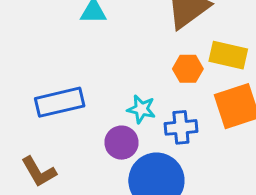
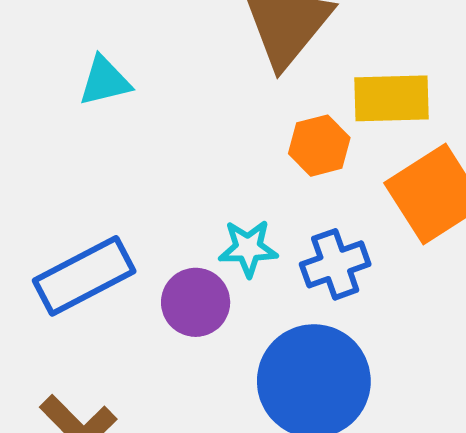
purple circle: (122, 143) -> (196, 302), moved

